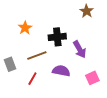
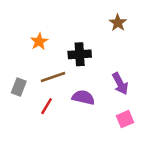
purple arrow: (80, 49) -> (120, 84), moved
gray rectangle: (10, 64) -> (19, 87), turned 40
pink square: (92, 78) -> (125, 119), moved

